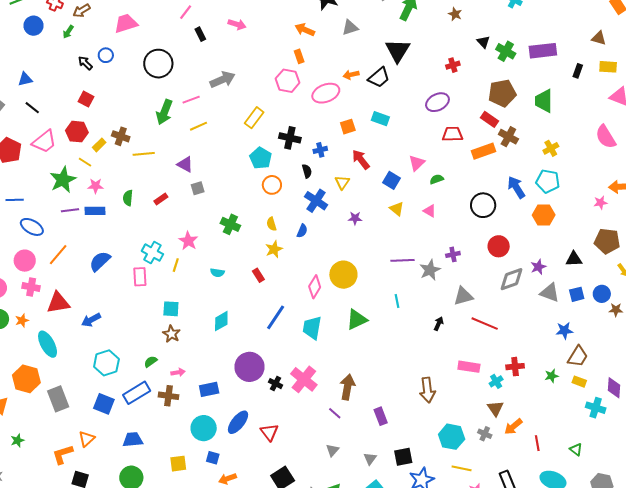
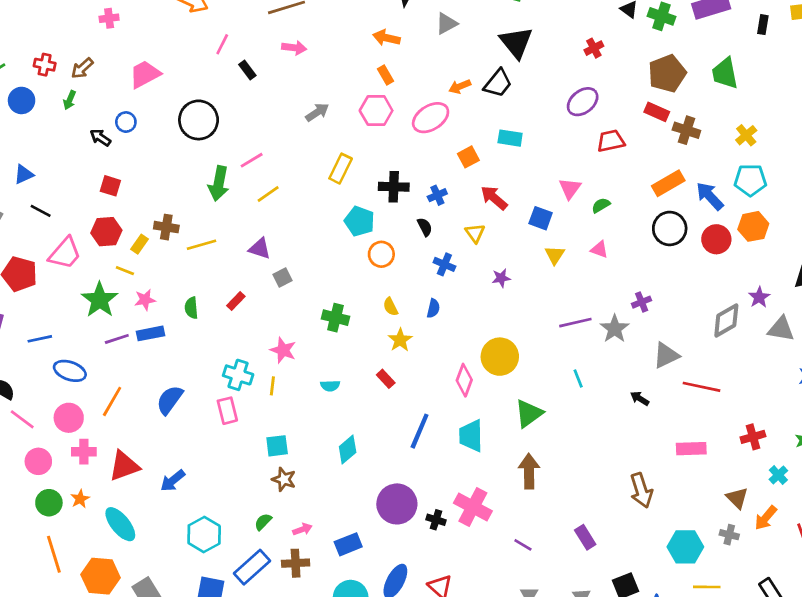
gray arrow: (222, 80) -> (317, 112), moved, size x0.7
orange rectangle: (484, 151) -> (668, 183), moved
blue cross: (316, 201) -> (444, 264), size x0.7
yellow triangle: (397, 209) -> (555, 255), turned 35
red circle: (499, 246) -> (716, 239), moved
black arrow: (439, 324) -> (640, 399), turned -72
cyan cross: (496, 381) -> (778, 475), moved
brown arrow: (347, 387) -> (529, 471), moved

